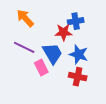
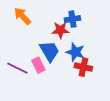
purple line: (24, 47) -> (17, 68), moved
red cross: (78, 77) -> (83, 67), moved

